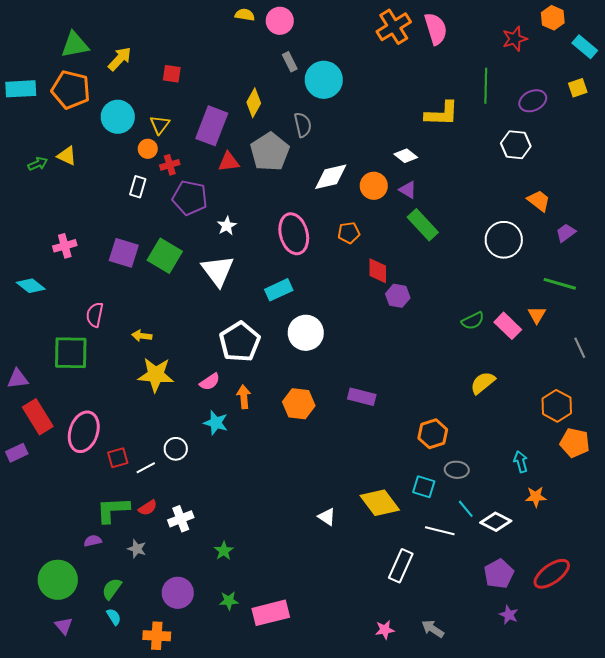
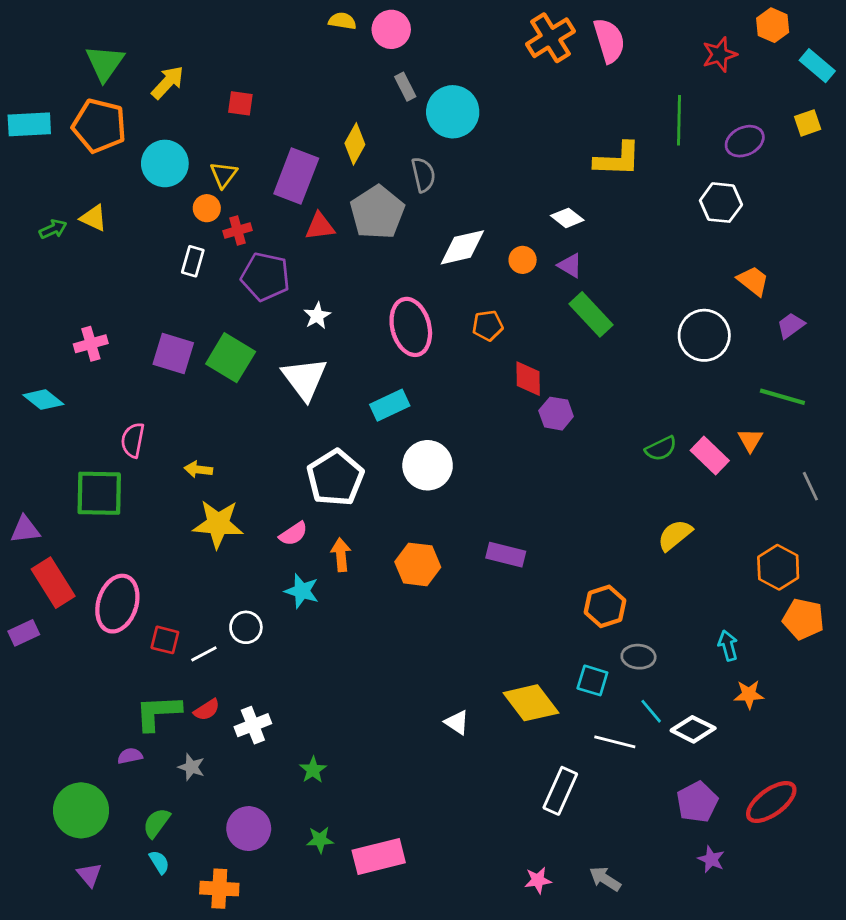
green triangle: (75, 45) -> (105, 63), turned -44
orange circle: (374, 186) -> (523, 260), size x0.7
red square: (118, 458) -> (165, 640), turned 30

